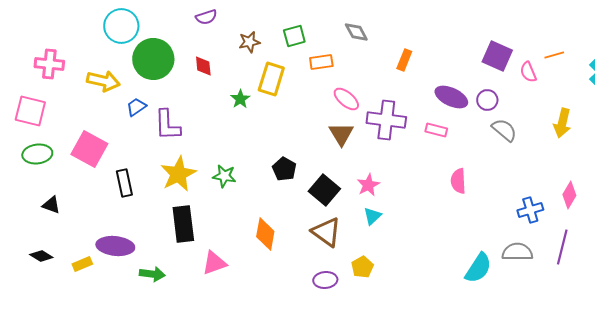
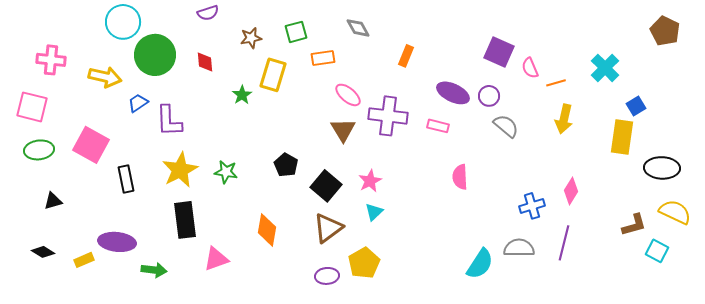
orange line: (554, 55) -> (556, 83), moved
black triangle: (51, 205) -> (53, 201), turned -36
brown triangle: (326, 232) -> (328, 228), turned 48
yellow pentagon: (362, 267) -> (364, 263), size x1.4

